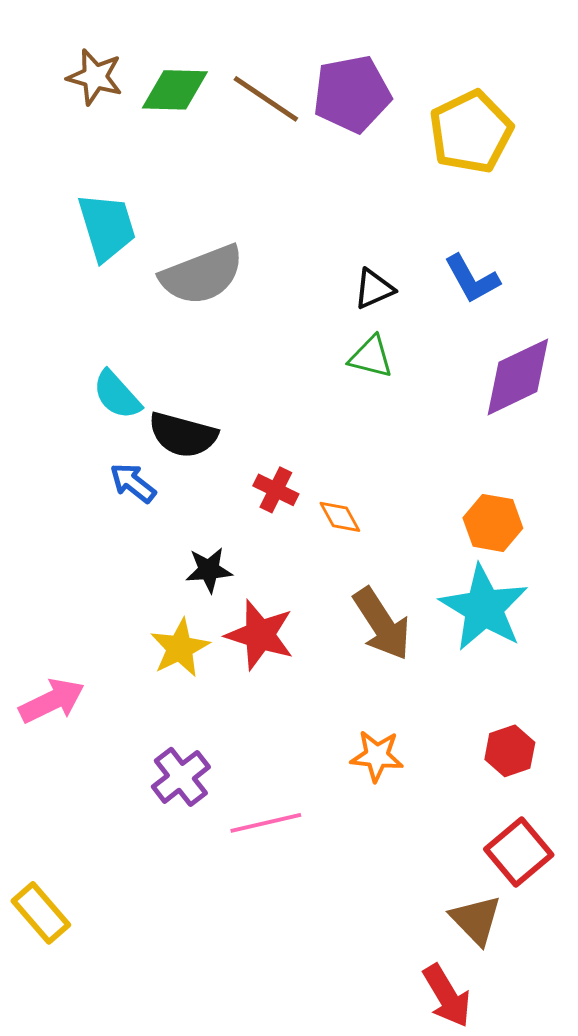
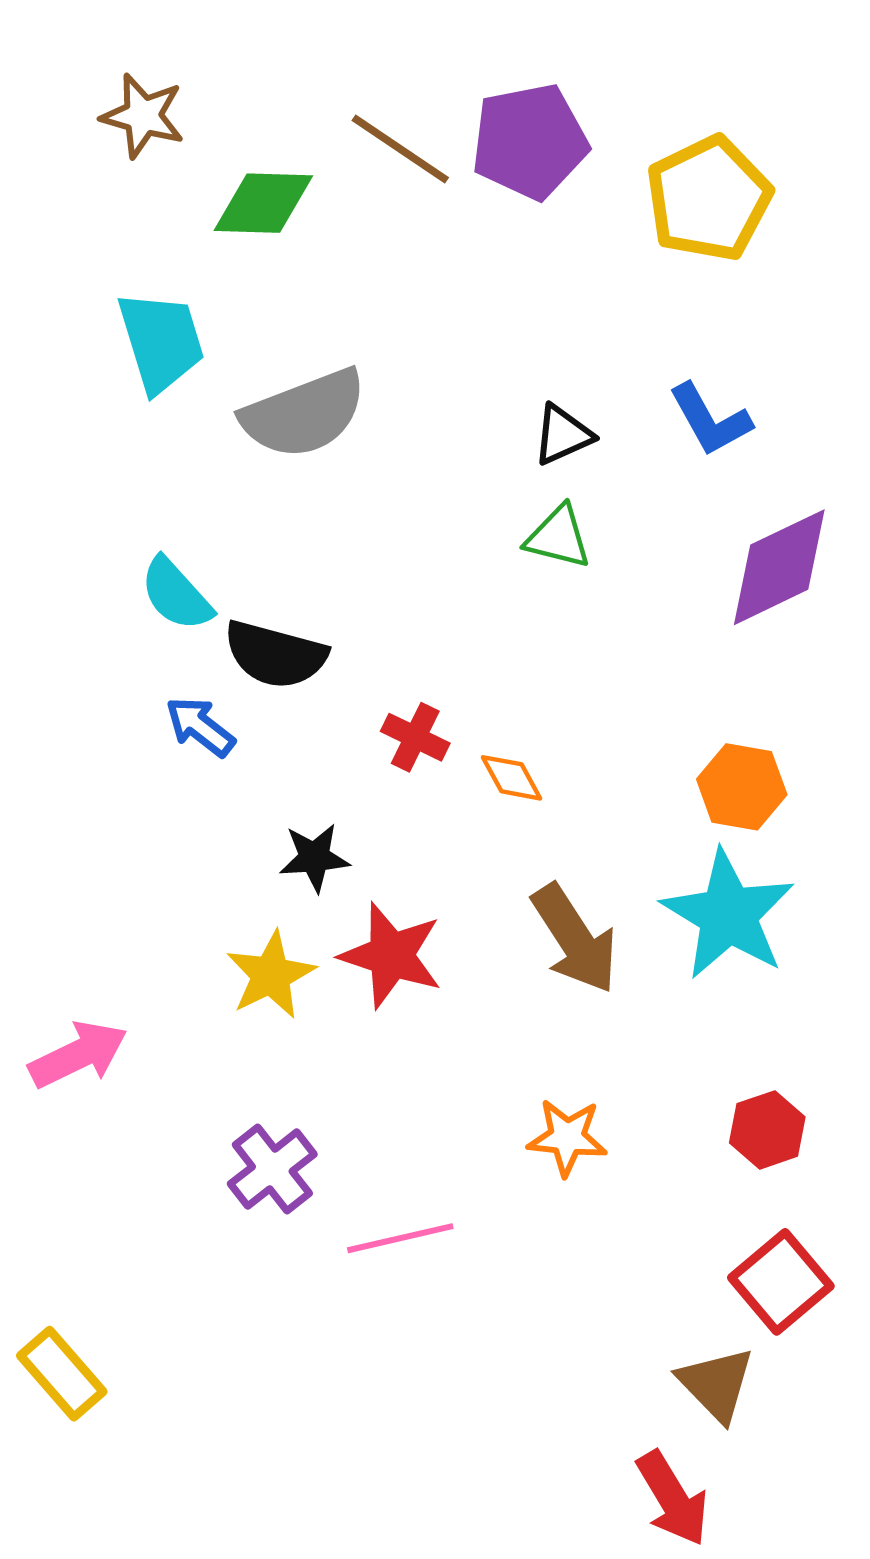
green diamond: (175, 90) -> (263, 203), moved

